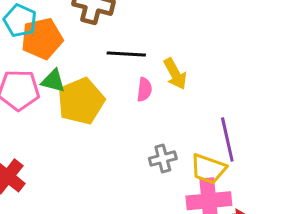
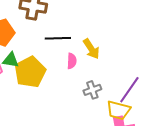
purple line: (227, 140) -> (129, 90), turned 52
gray cross: (163, 158) -> (92, 90), moved

